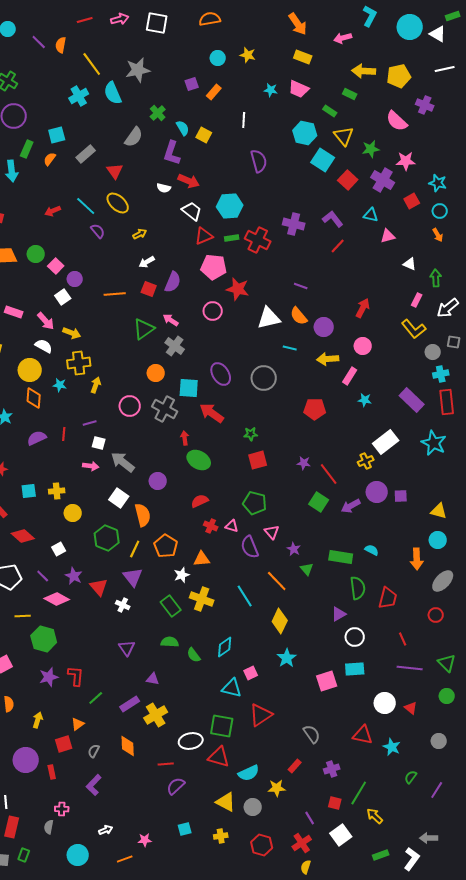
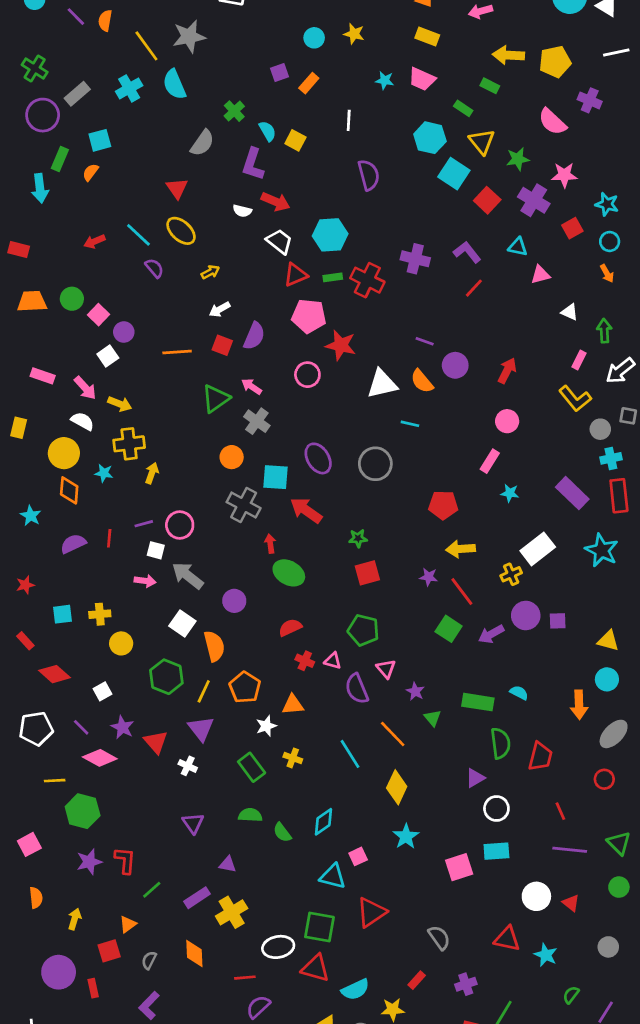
gray star: (138, 70) -> (189, 37), moved
gray rectangle: (86, 154) -> (77, 94), moved
purple circle: (324, 327) -> (455, 365), moved
yellow arrow: (328, 359) -> (461, 549), moved
pink circle: (130, 406) -> (180, 525), moved
yellow cross: (202, 599) -> (293, 758), size x0.6

